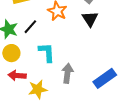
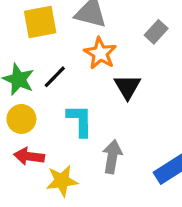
black triangle: (90, 19) -> (127, 87), moved

